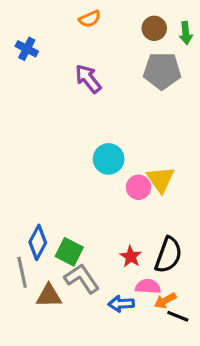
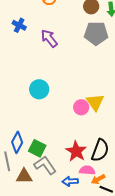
blue cross: (27, 49) -> (19, 25), moved
cyan circle: (109, 159) -> (39, 89), moved
red star: (131, 257) -> (76, 151), size x1.5

